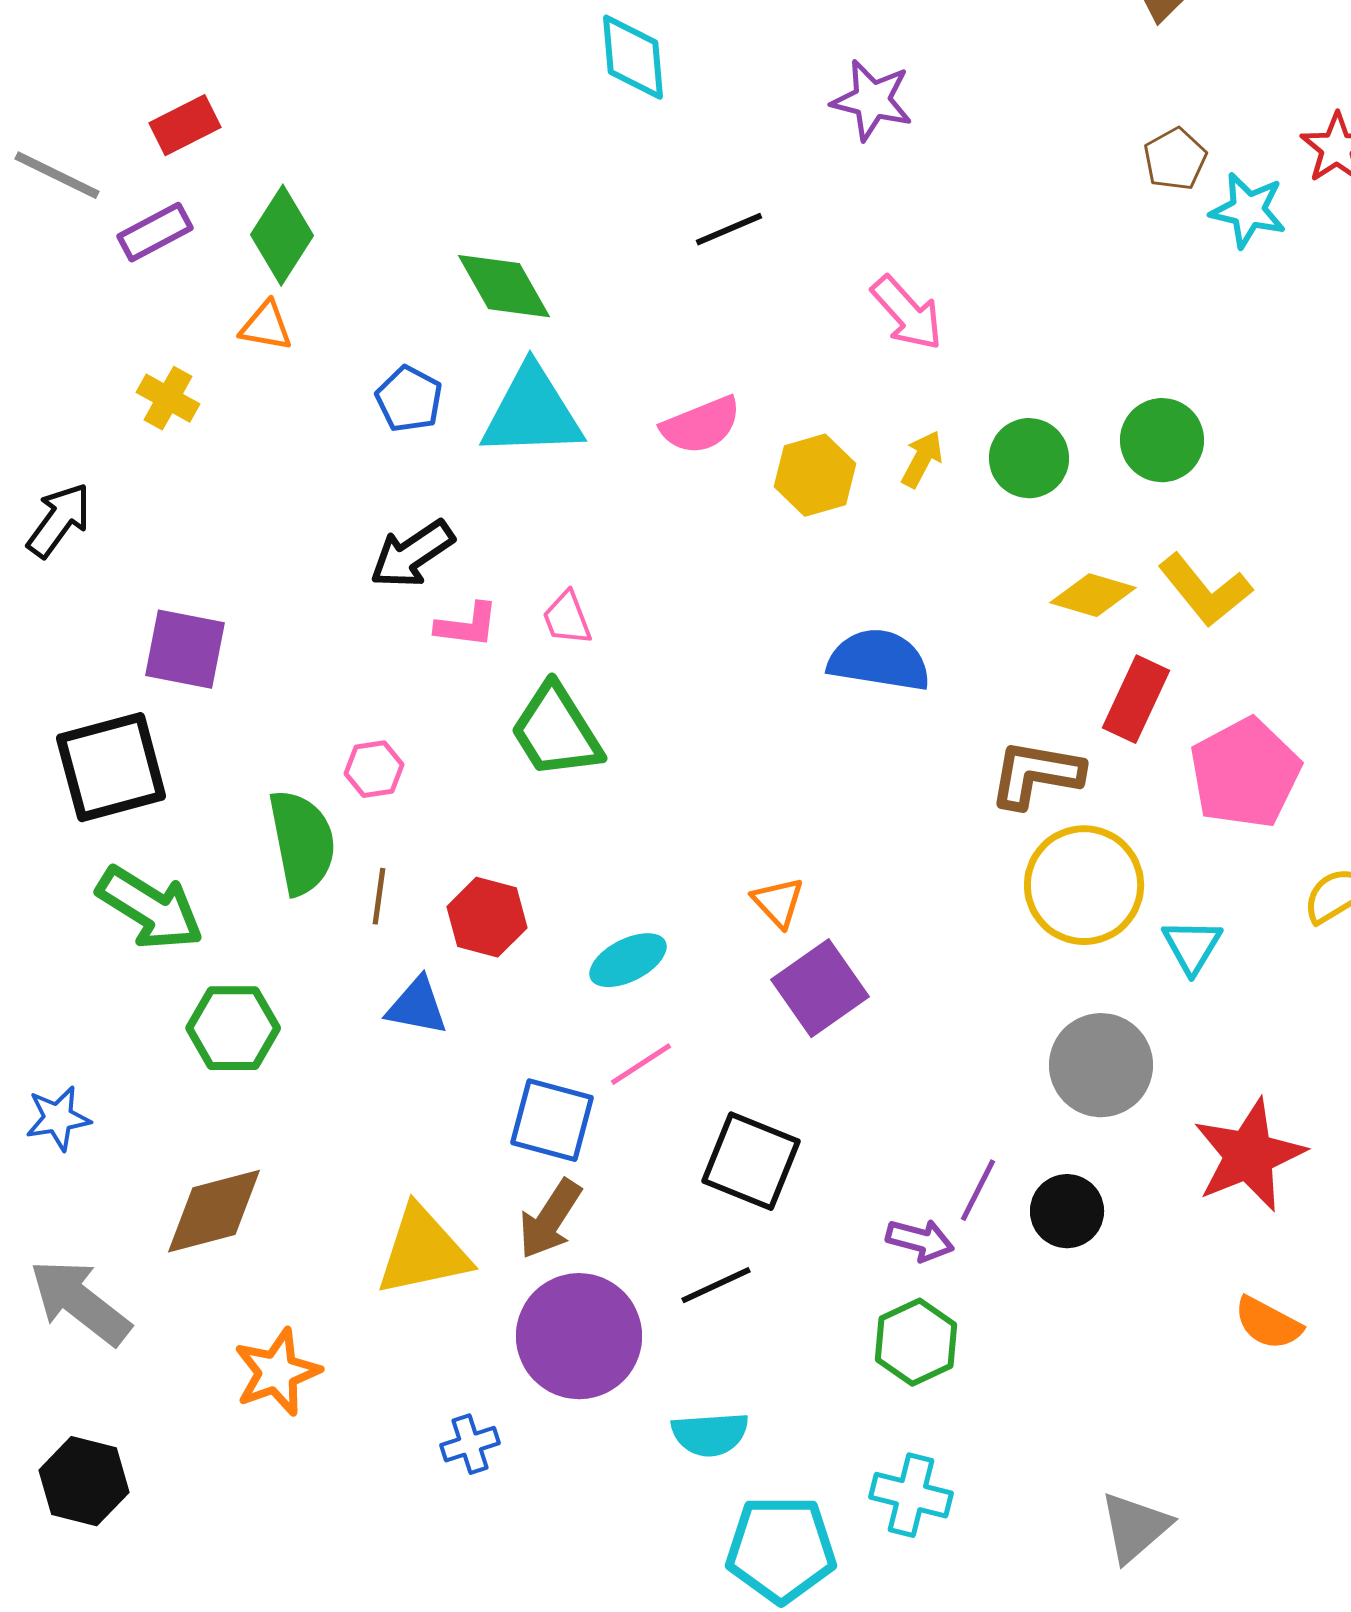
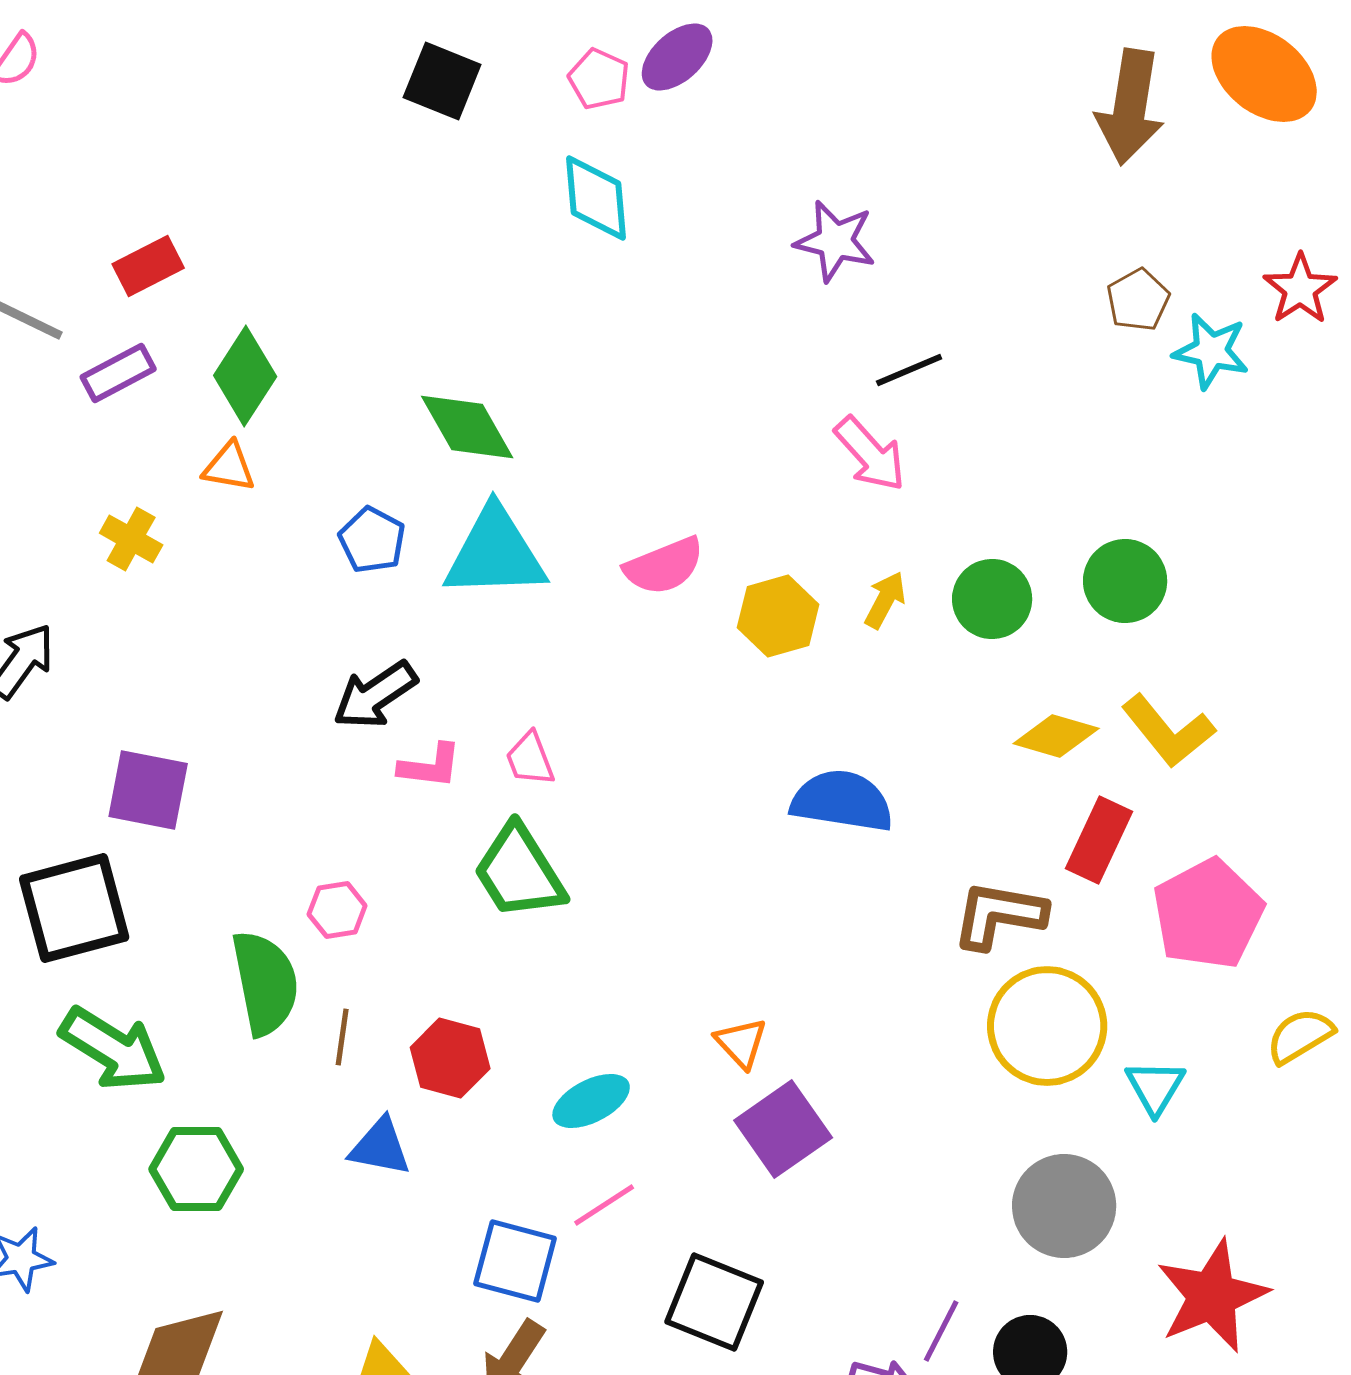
black line: (729, 229) -> (909, 370), moved

